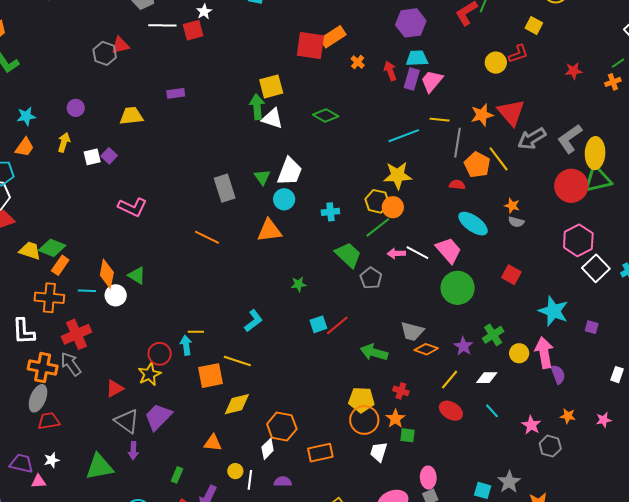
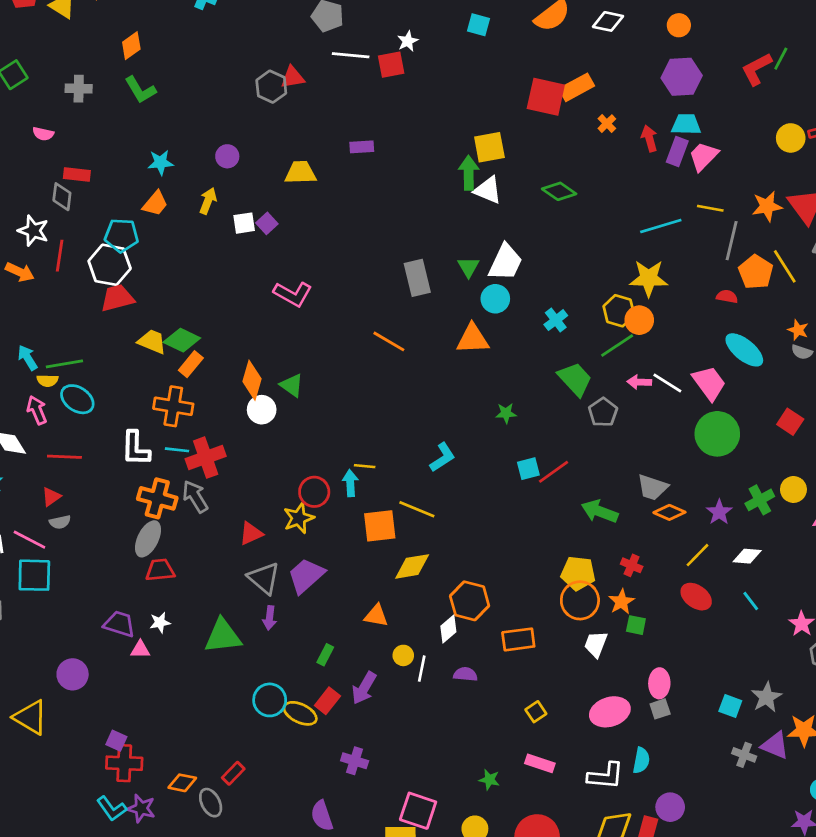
cyan cross: (330, 212) -> (556, 320), turned -36
cyan line: (87, 291) -> (177, 450), moved
yellow circle: (519, 353) -> (793, 489), moved

